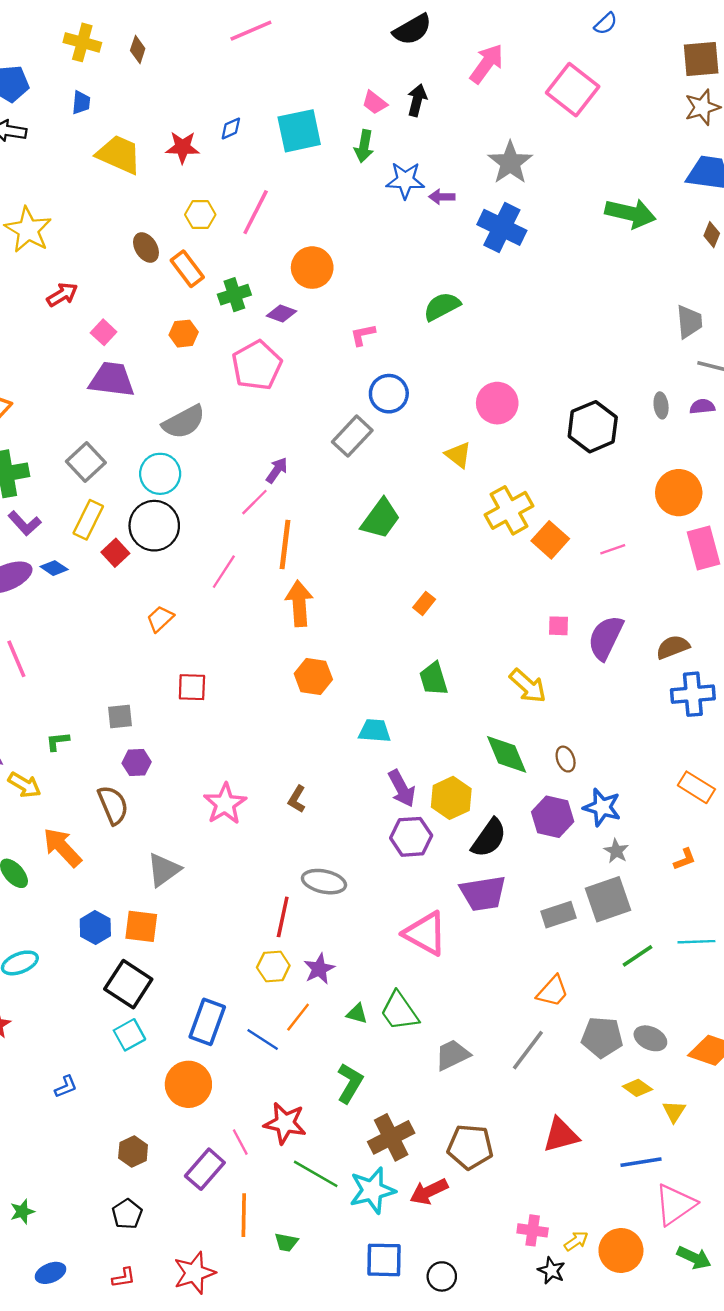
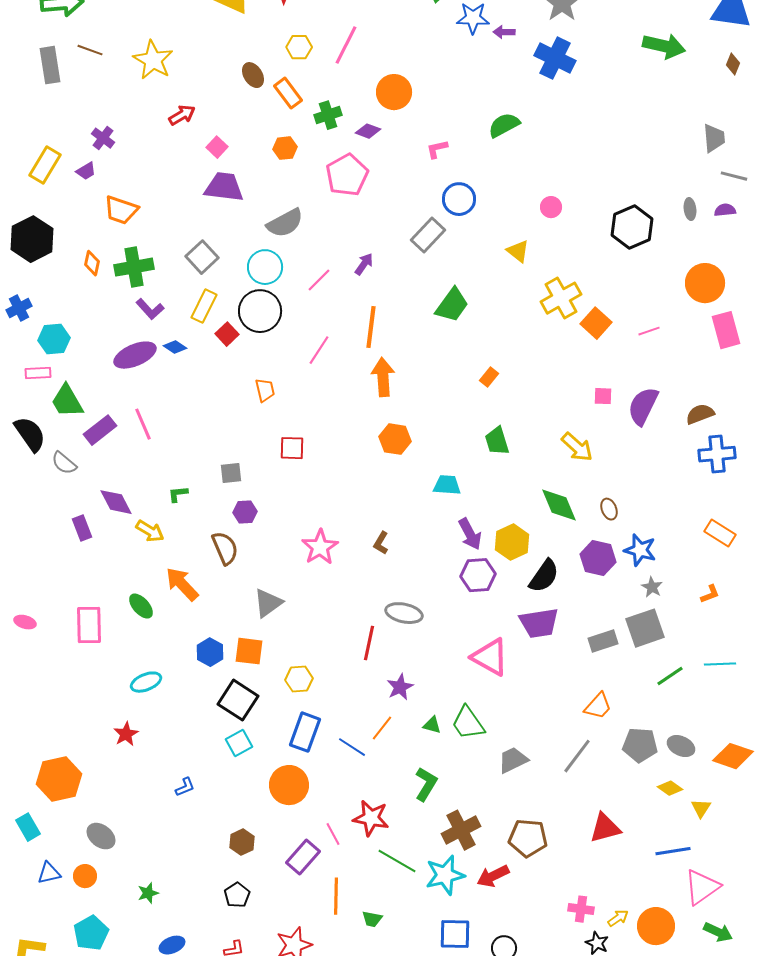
pink circle: (497, 403) -> (551, 207), size x0.6
pink line: (254, 502) -> (319, 280), moved
orange trapezoid: (160, 619) -> (265, 390), turned 120
yellow hexagon: (273, 966) -> (299, 679), moved

